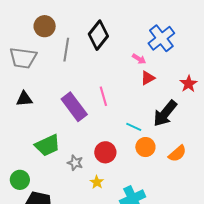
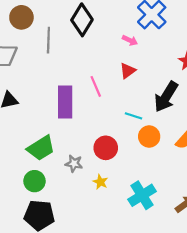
red triangle: (148, 78) -> (128, 71), moved
purple rectangle: (74, 107) -> (65, 102), turned 44
green circle: (20, 180) -> (35, 181), moved

